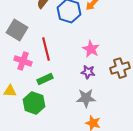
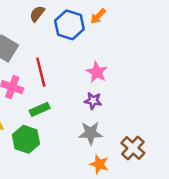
brown cross: (120, 68) -> (133, 148), moved, turned -30

